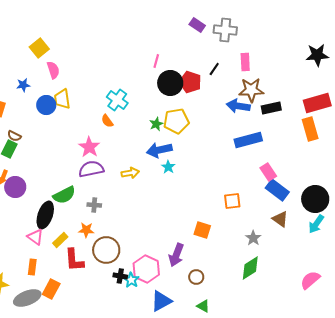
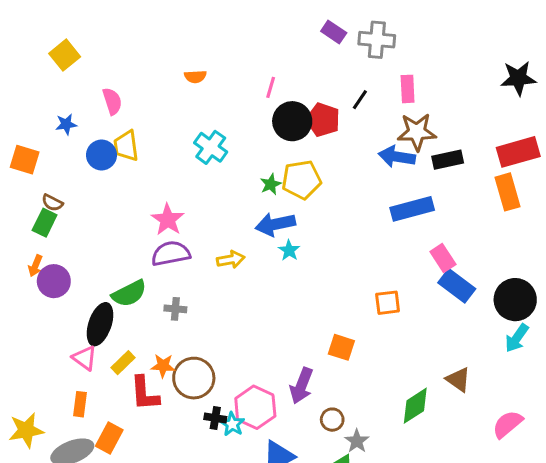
yellow square: (39, 48) -> (65, 55), moved
orange semicircle: (107, 121) -> (195, 77), moved, turned -56
brown triangle: (280, 219) -> (458, 380), moved
orange star: (86, 230) -> (163, 366), moved
gray star: (253, 238) -> (357, 441), moved

